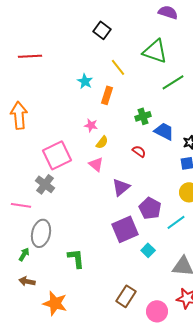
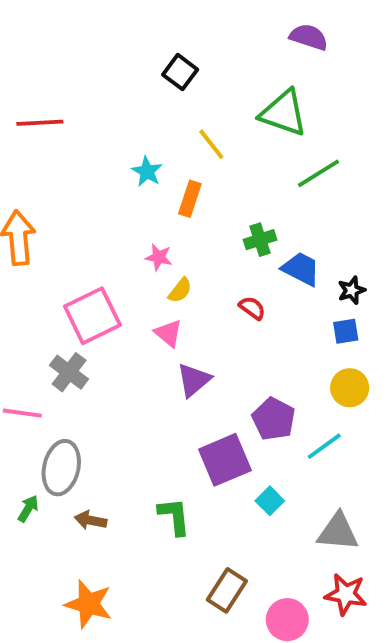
purple triangle: (121, 187) -> (194, 380), moved
green L-shape: (76, 258) -> (174, 516), moved
brown arrow: (27, 281) -> (90, 520), moved

